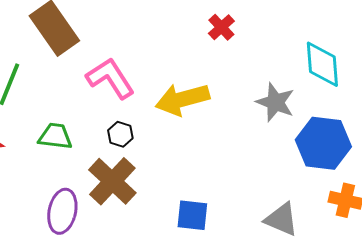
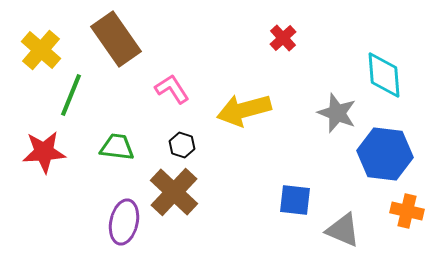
pink L-shape: (110, 78) -> (172, 89), size x0.7
blue square: (192, 215) -> (295, 200), moved

